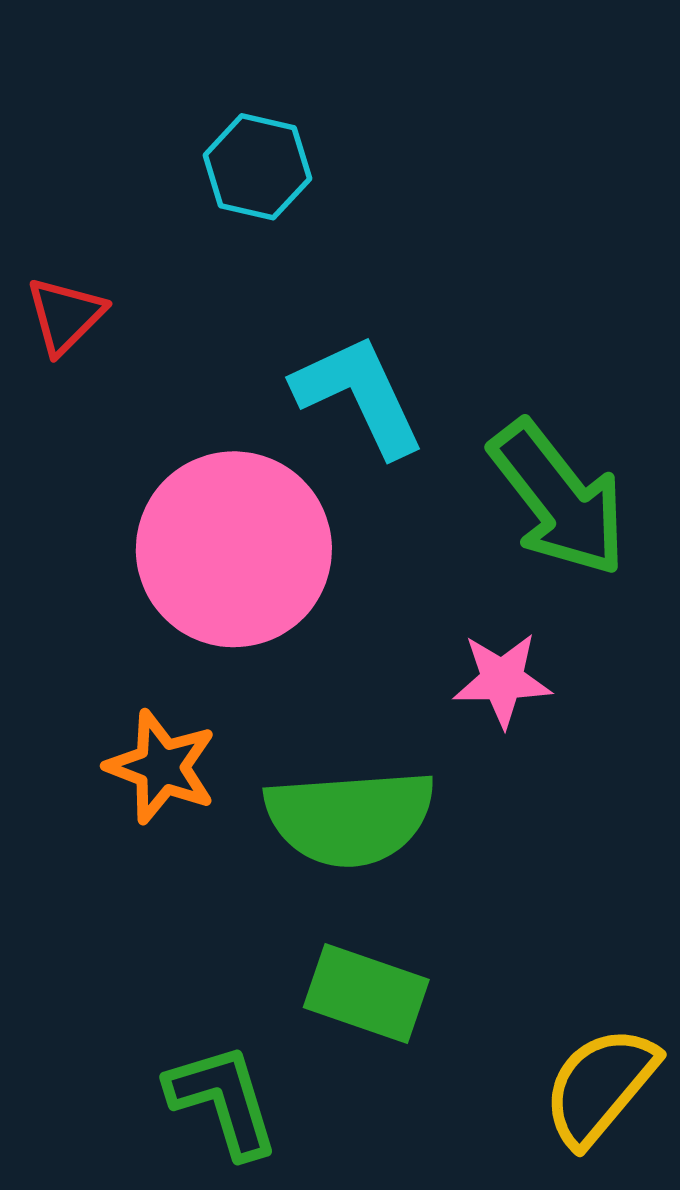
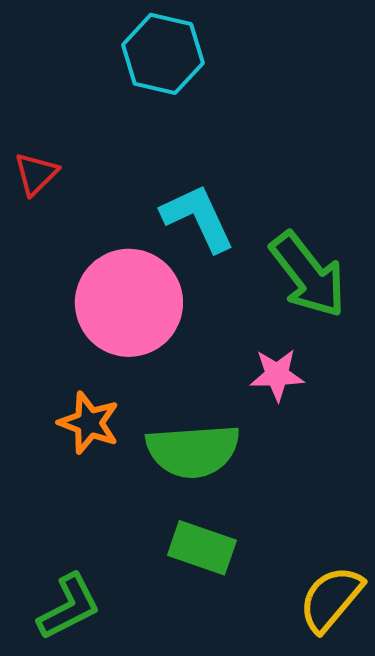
cyan hexagon: (257, 167) -> (163, 54), moved, size x1.4
green L-shape: (223, 1100) -> (69, 607), moved, turned 80

